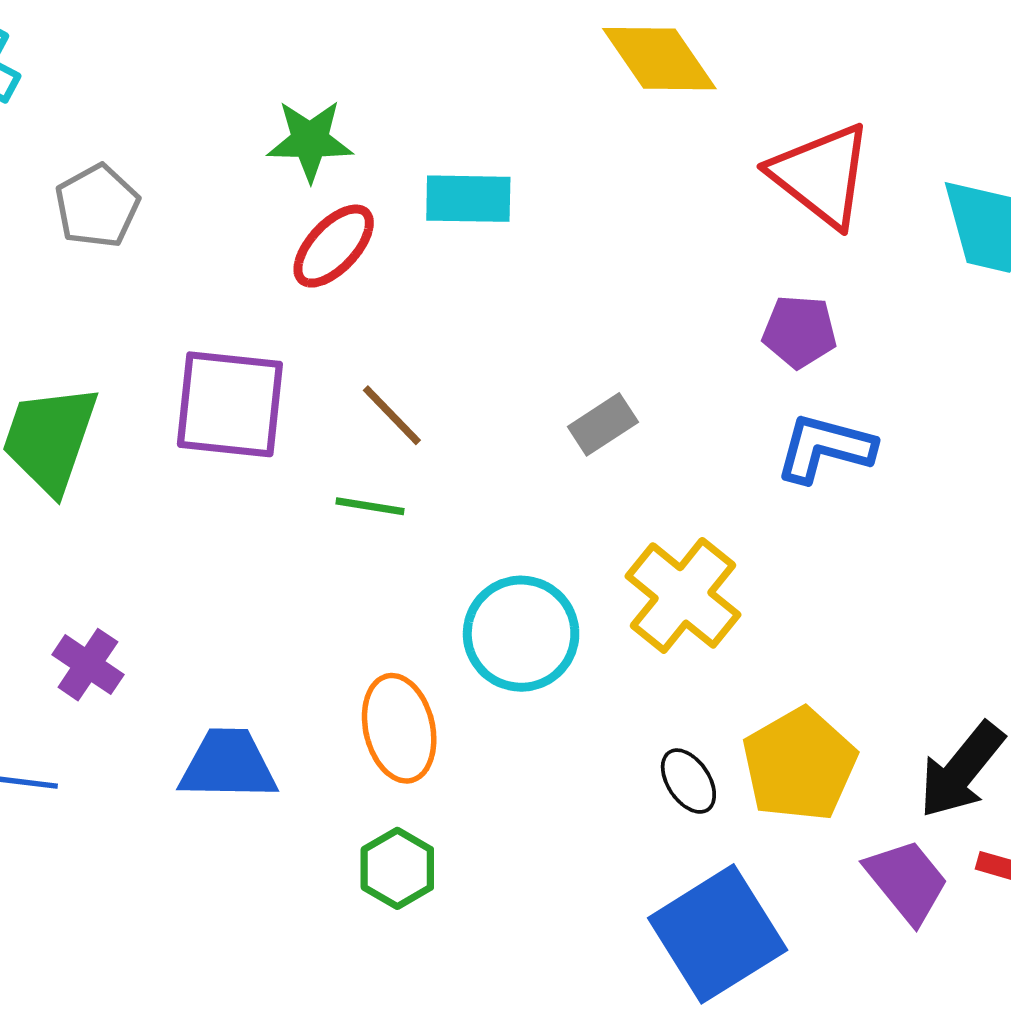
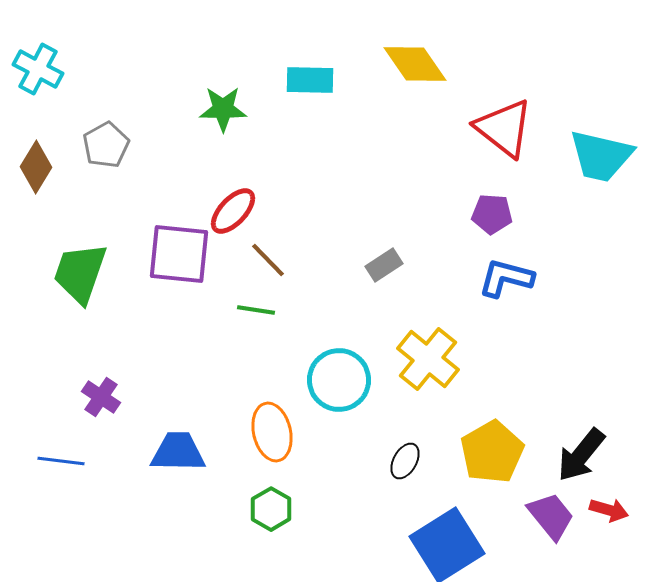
cyan rectangle: (468, 199) -> (310, 80), moved
red ellipse: (334, 246) -> (233, 211), moved
black ellipse: (688, 781) -> (405, 461), moved, turned 63

